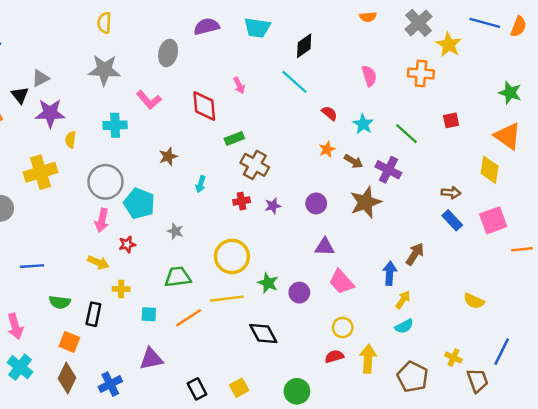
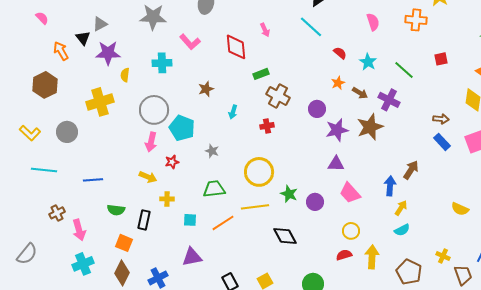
purple circle: (316, 203) -> (317, 109), moved
purple star: (273, 206) -> (337, 130), moved, size x1.6
cyan cross: (20, 367) -> (83, 264), turned 30

